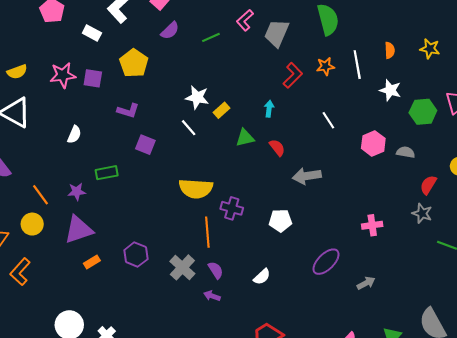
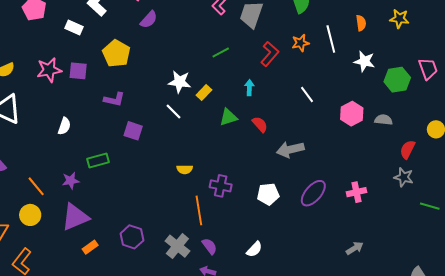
green line: (211, 37) -> (221, 53), moved
yellow semicircle: (196, 189) -> (185, 169), size x0.5
purple ellipse: (326, 262) -> (313, 193), moved

